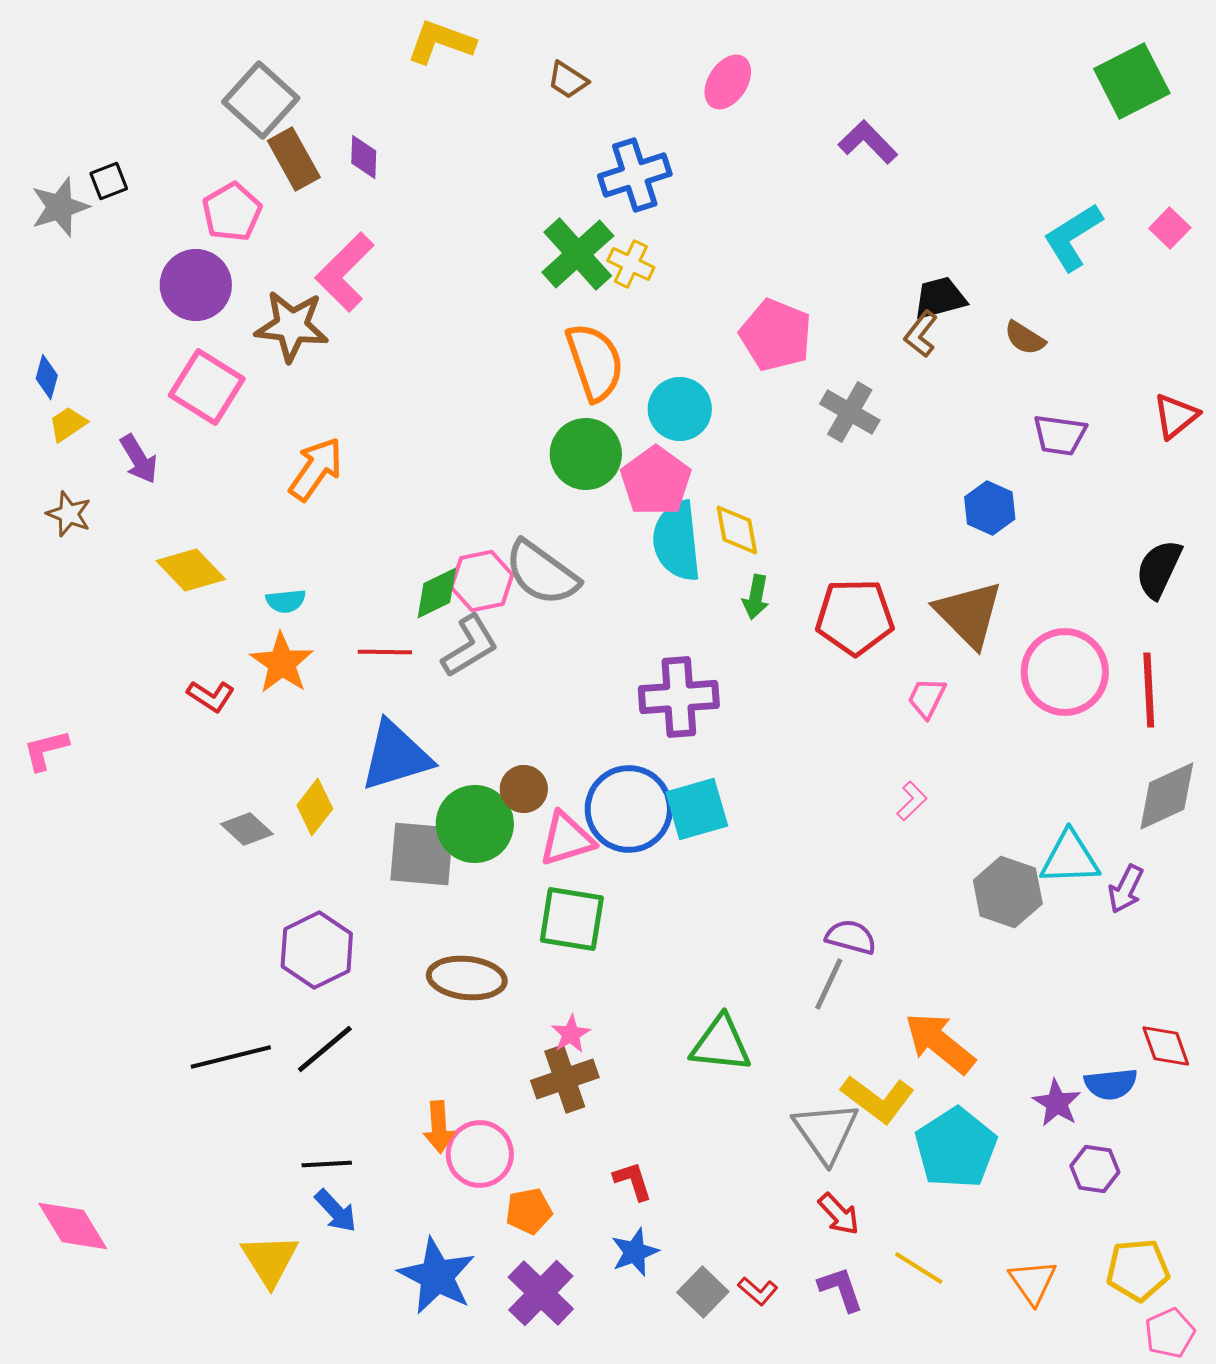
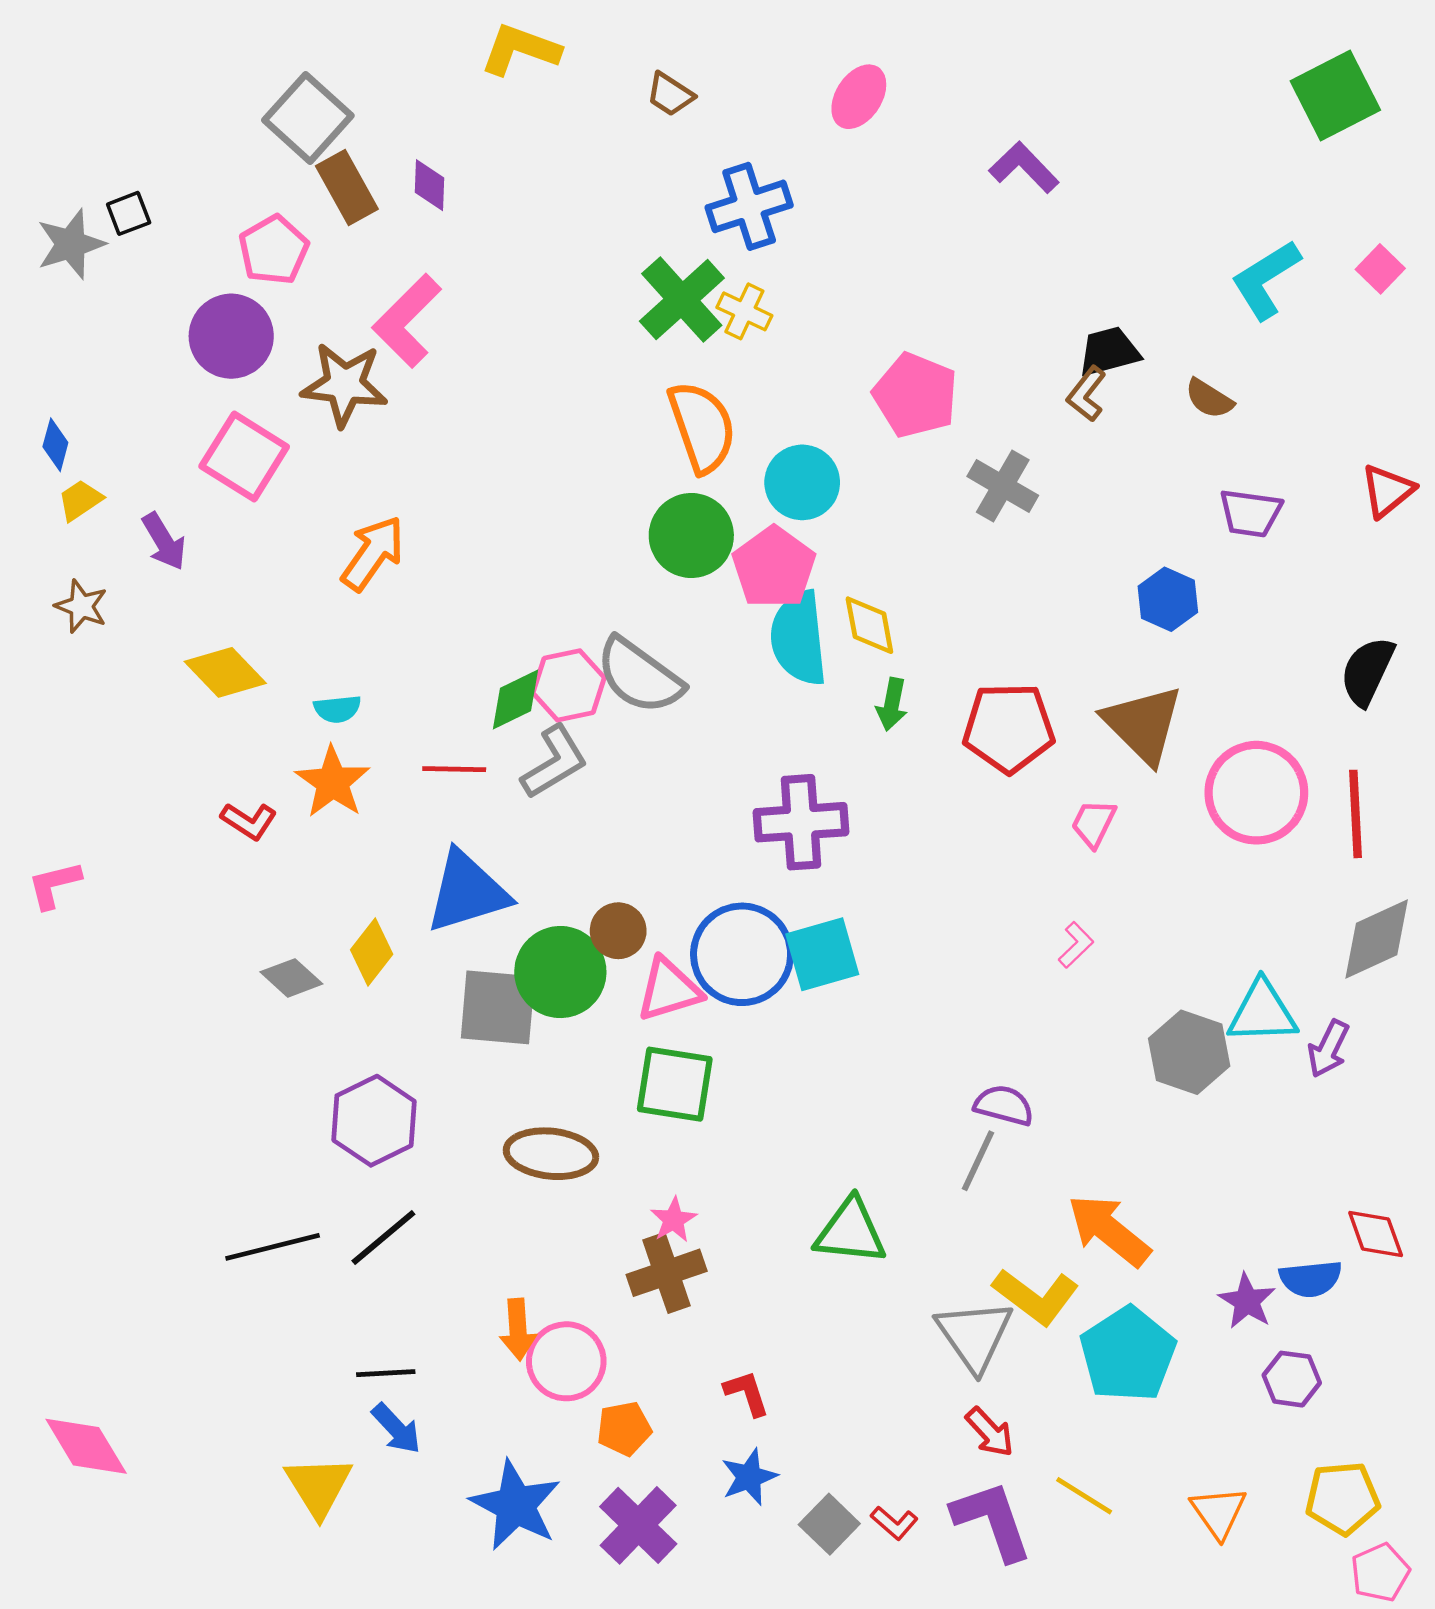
purple L-shape: (841, 1289) -> (992, 1521), size x1.5

